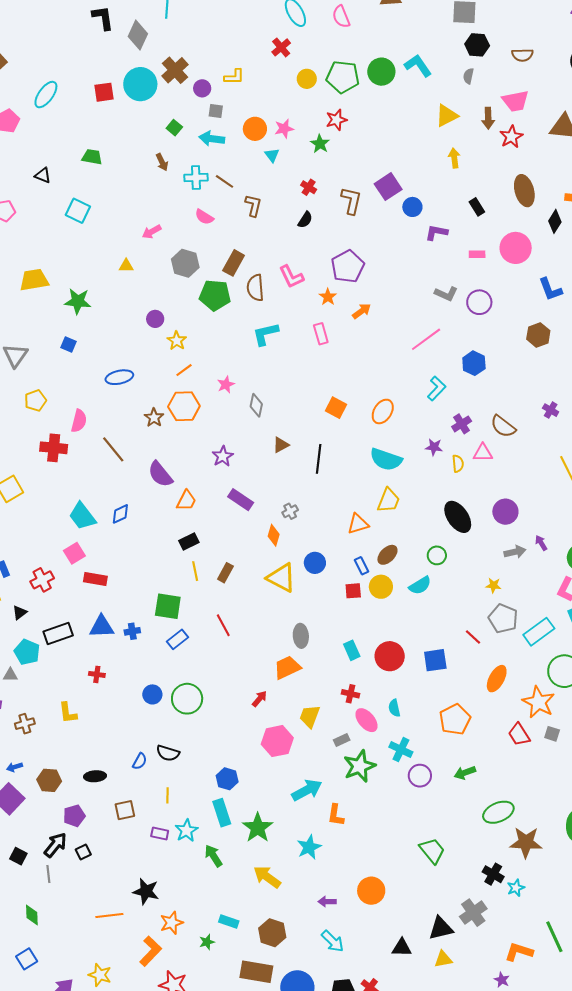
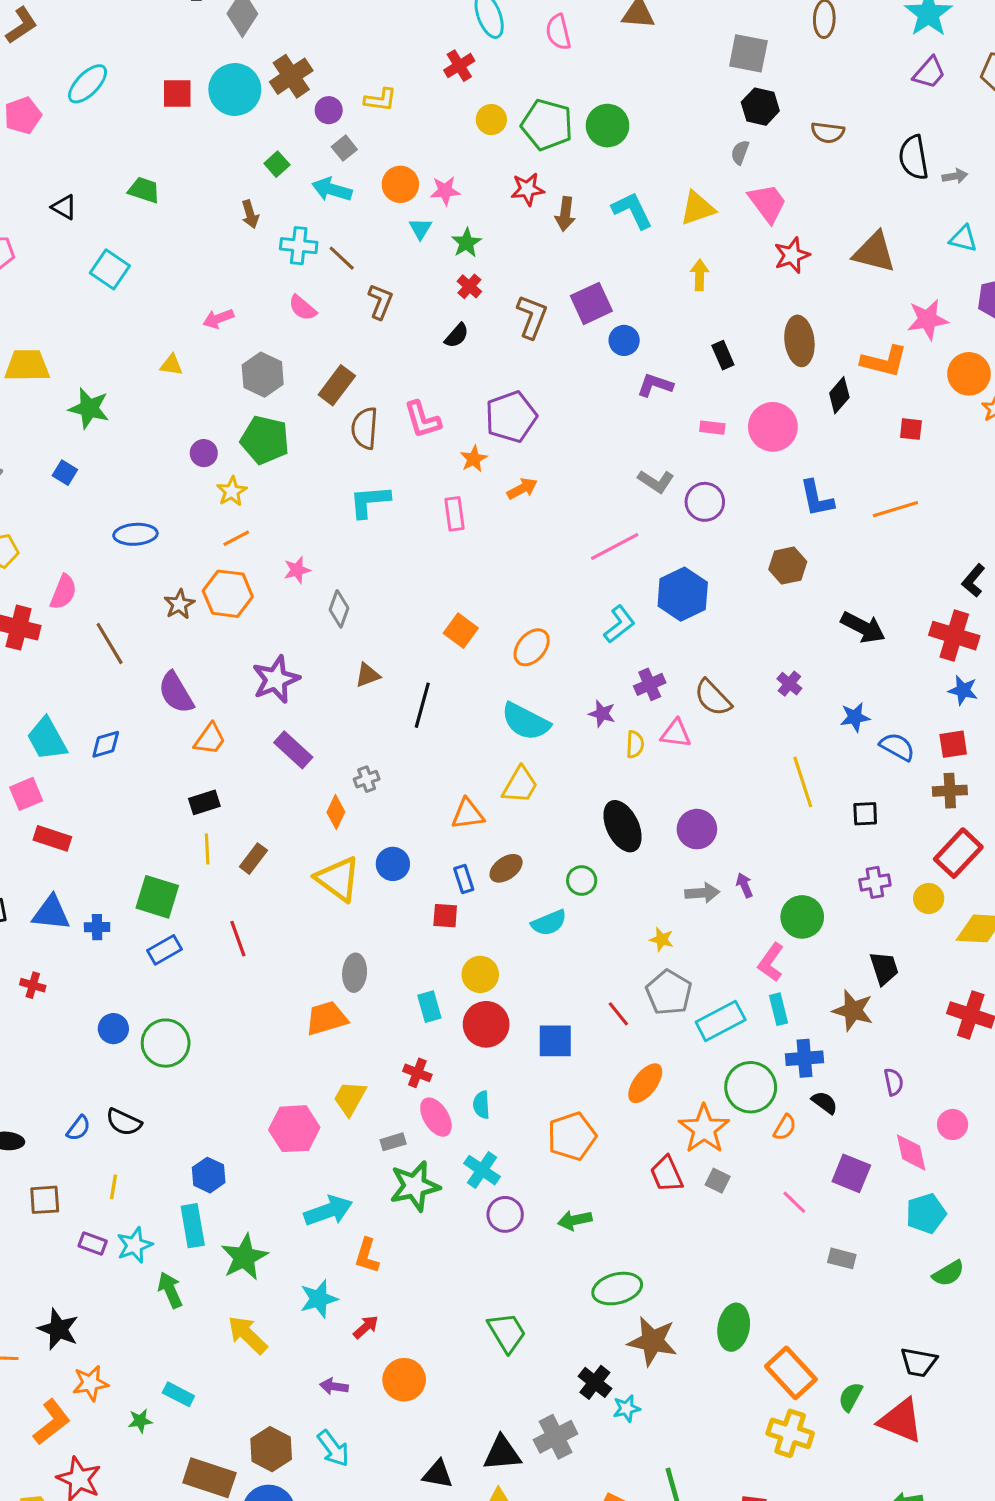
cyan L-shape: (418, 66) -> (632, 210), moved
pink trapezoid: (515, 101) -> (768, 203), moved, turned -124
gray square: (216, 111) -> (344, 148), turned 35
brown arrow: (488, 118) -> (565, 214), moved
green star: (320, 144) -> (466, 243), moved
green pentagon: (215, 295) -> (265, 440), moved
blue hexagon: (474, 363) -> (683, 594), size x1.4
purple star: (223, 456) -> (276, 679), size x1.4
yellow circle: (381, 587) -> (480, 974), moved
red arrow: (259, 699) -> (366, 1327), moved
brown hexagon: (272, 933) -> (271, 1449), moved

